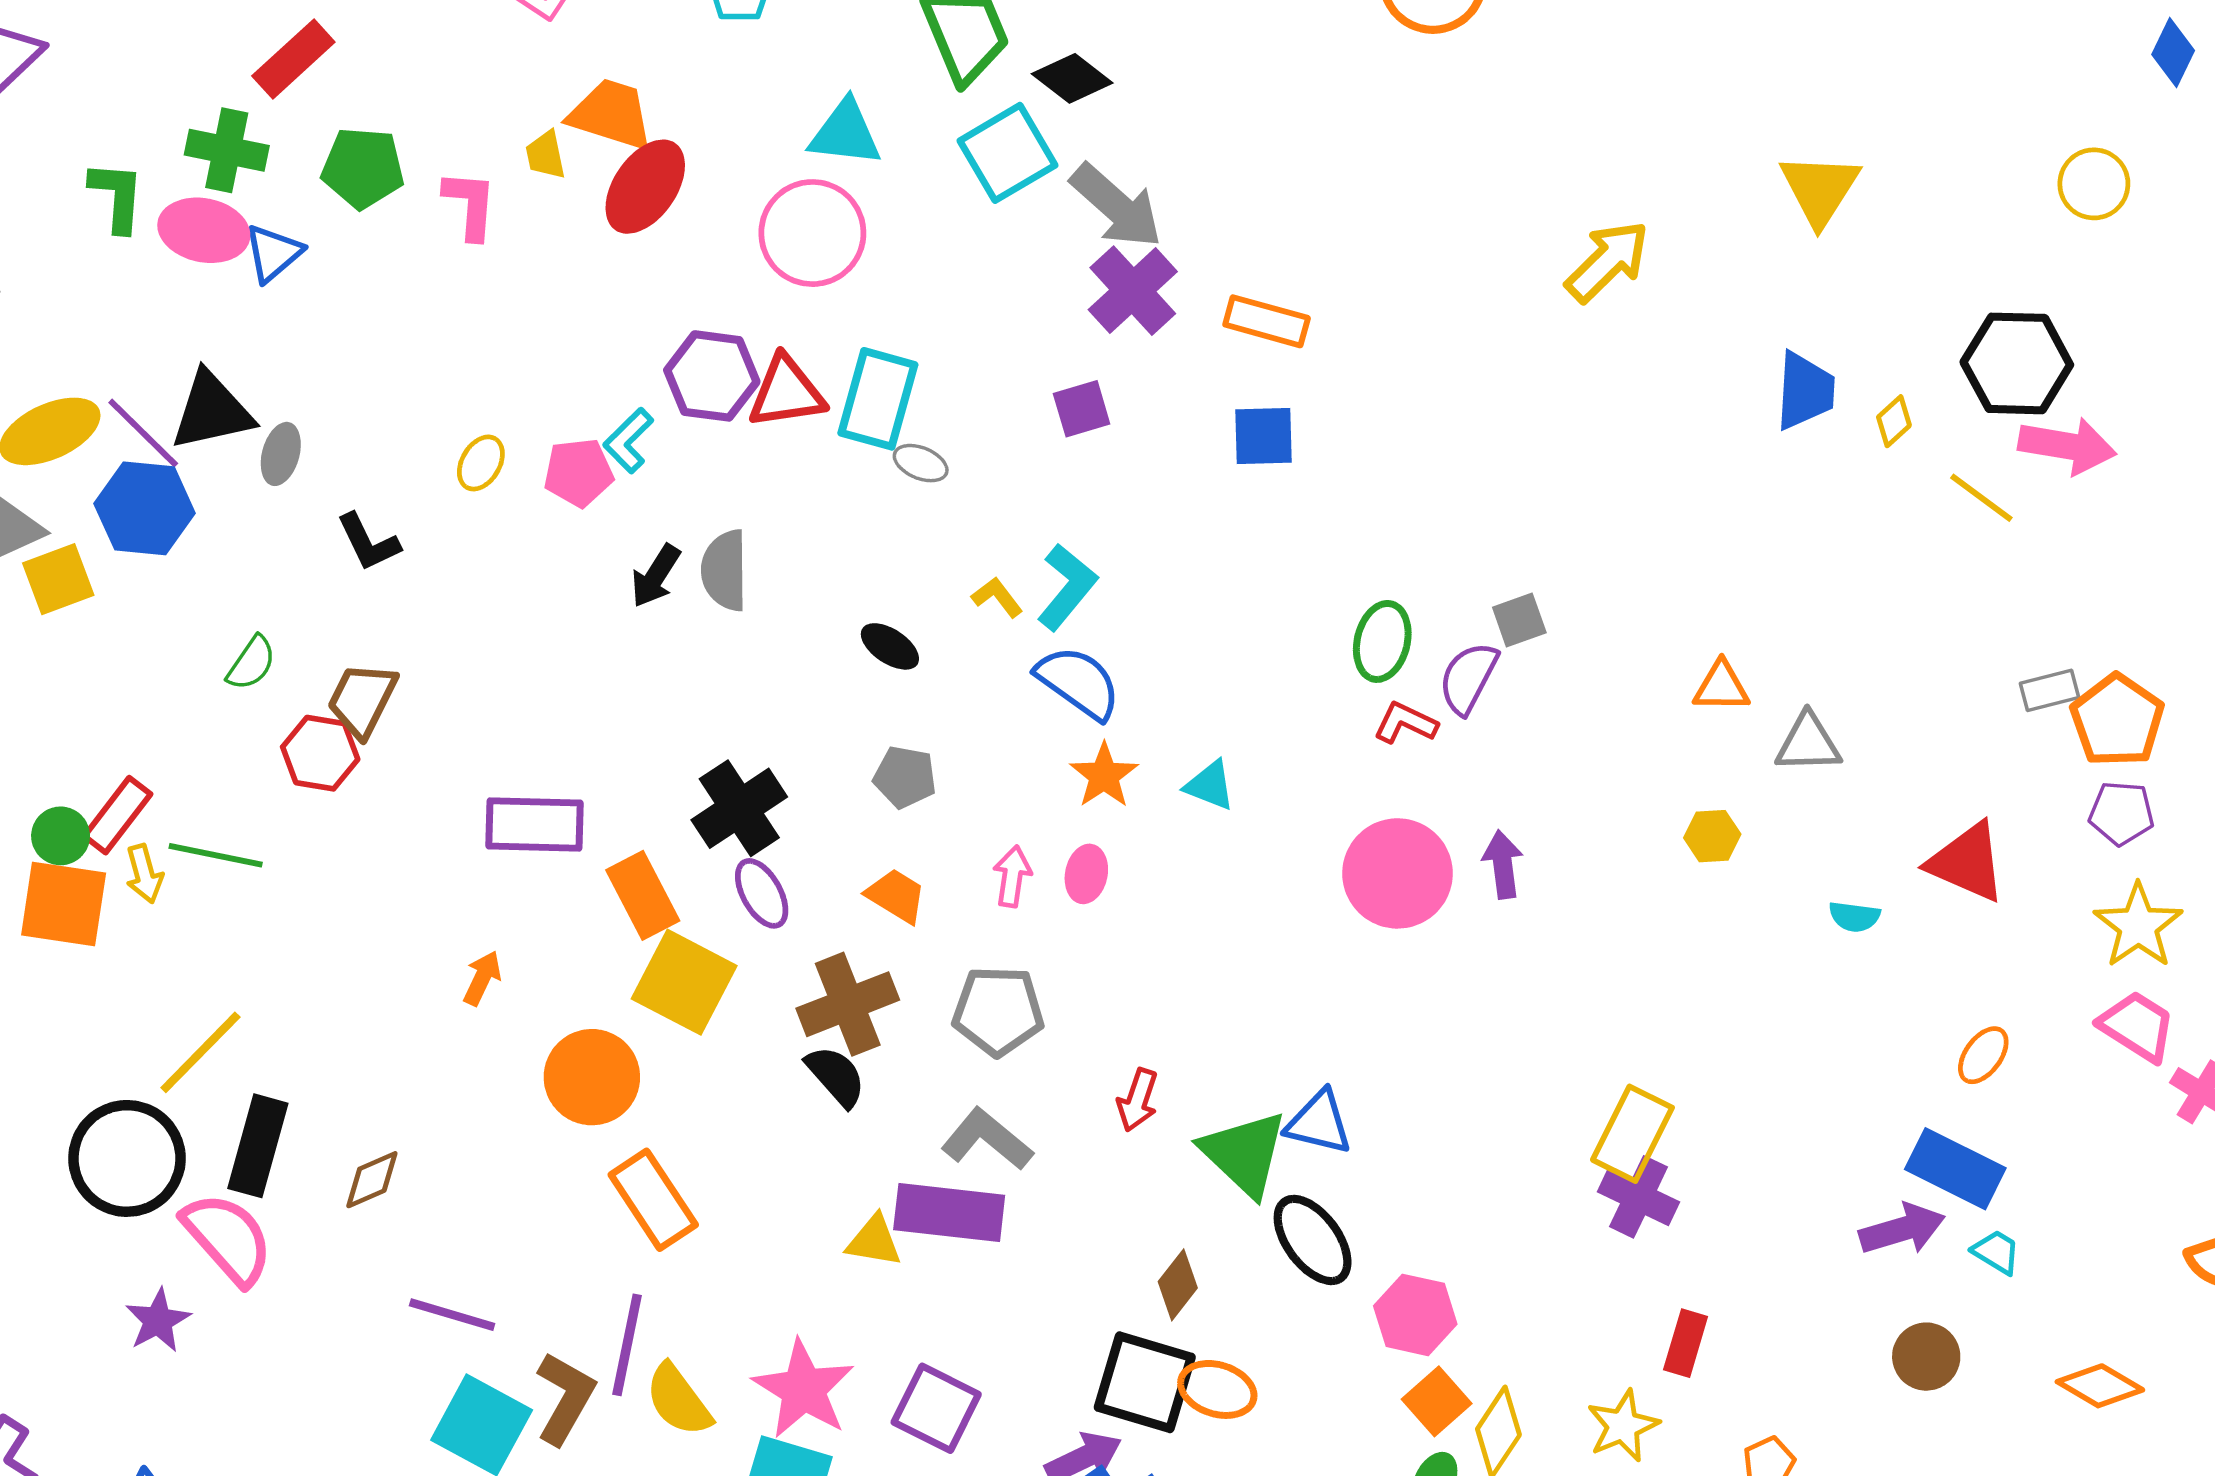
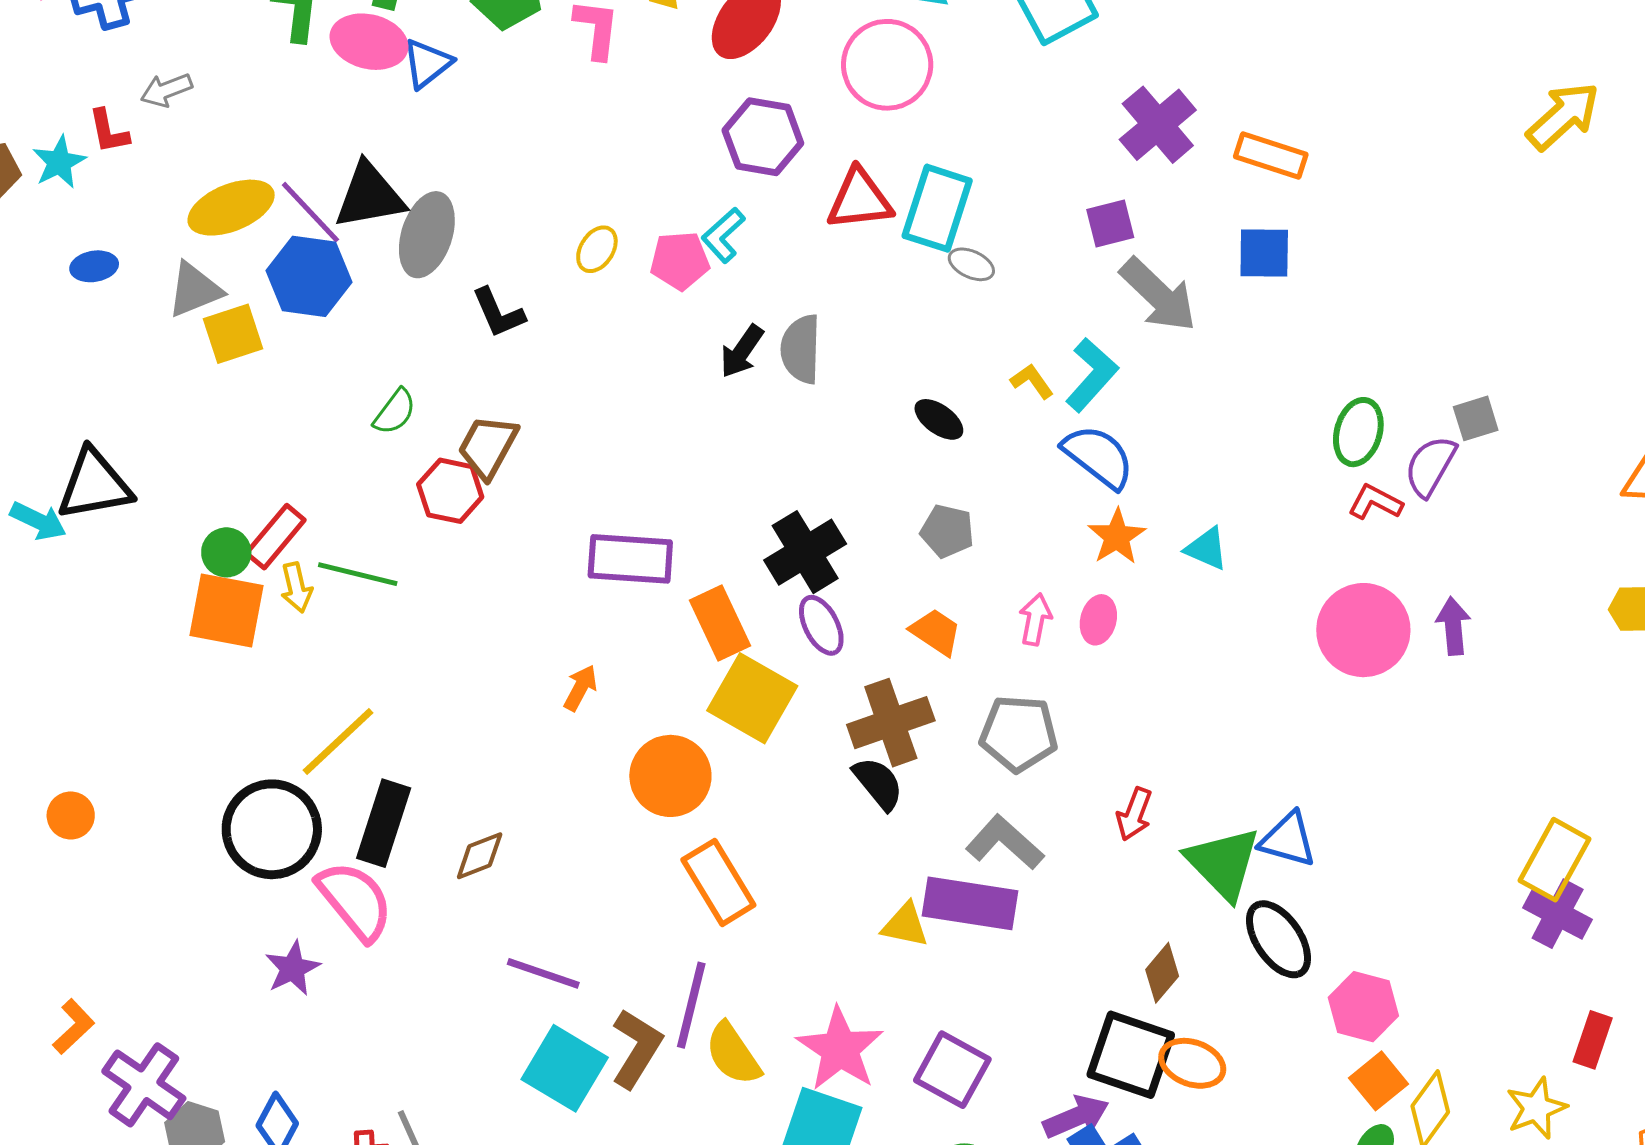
gray arrow: (1116, 206) -> (1158, 295), moved
purple hexagon: (712, 376) -> (763, 137), moved
gray ellipse: (281, 454) -> (427, 235), size x1.6

